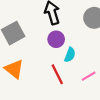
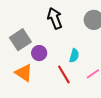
purple circle: (56, 39) -> (39, 53), moved

